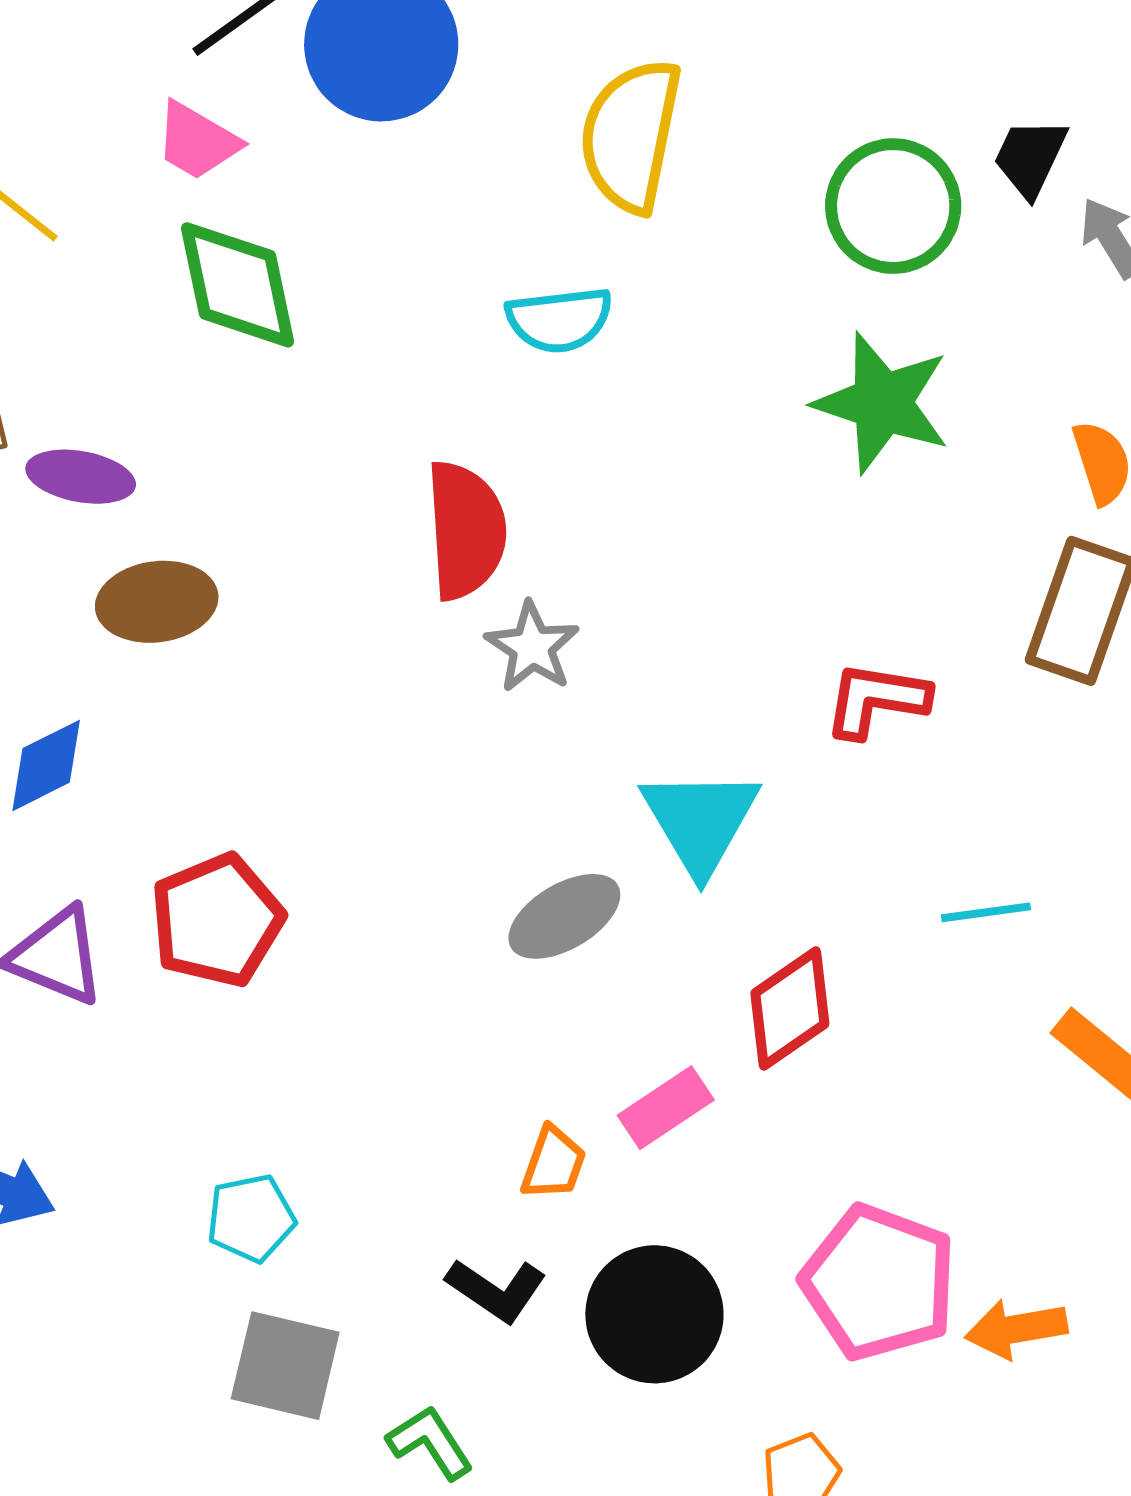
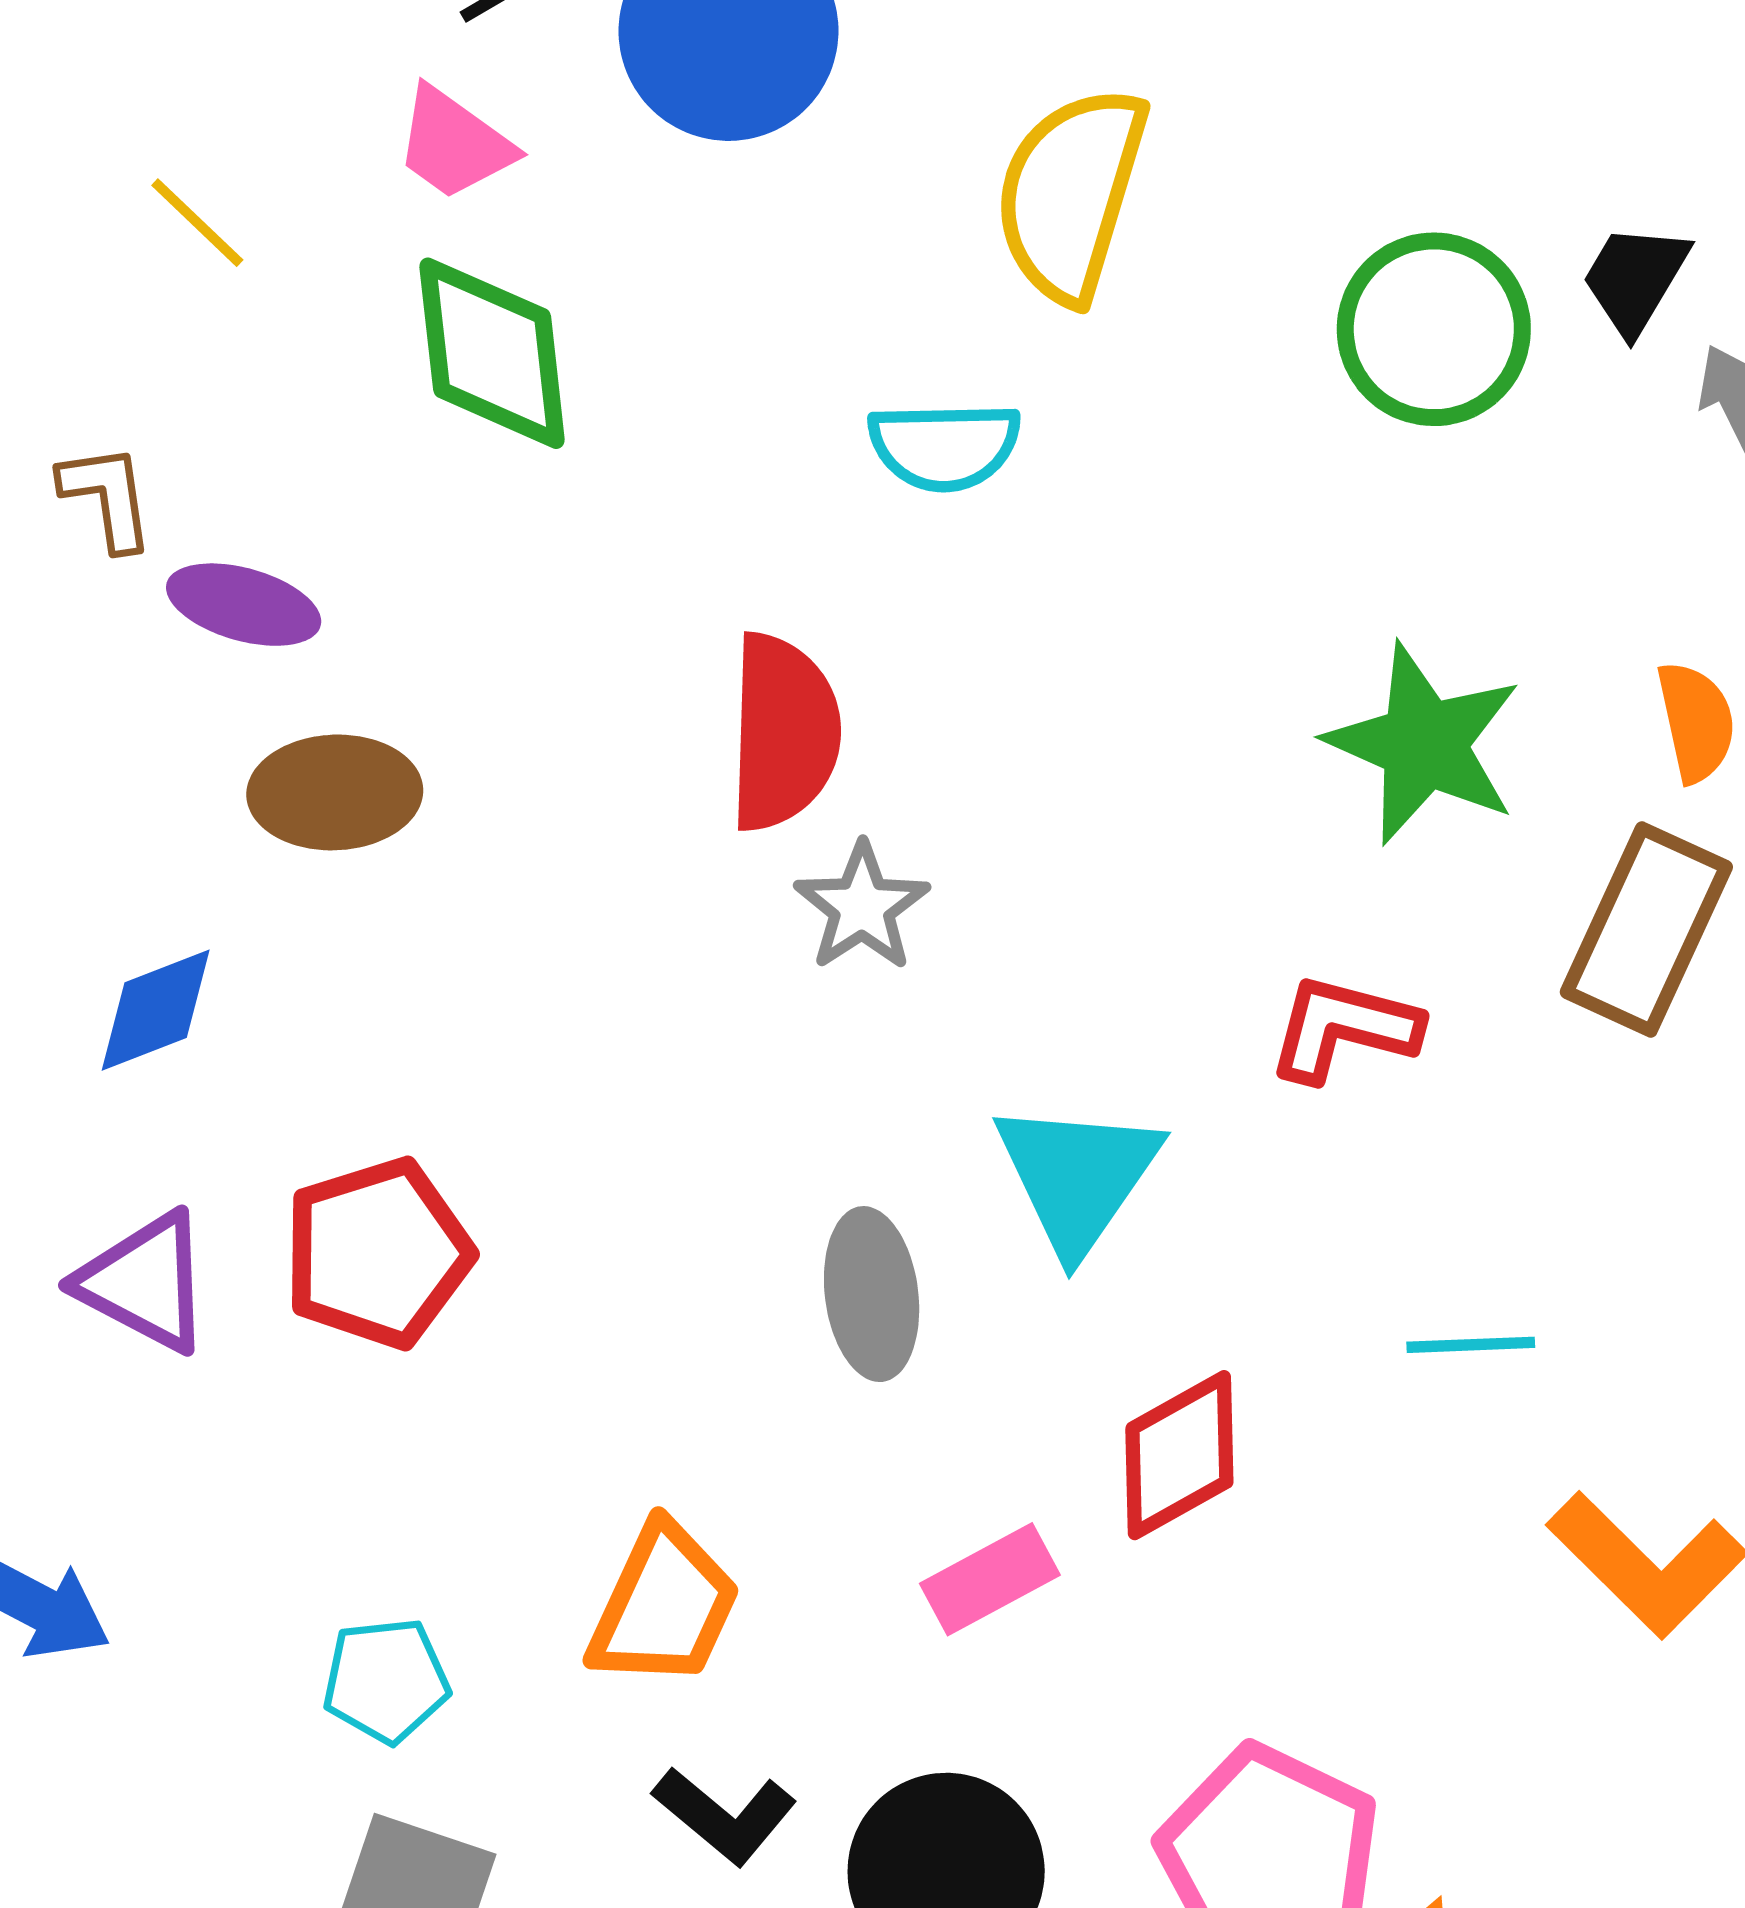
green star: (882, 403) -> (1424, 744), moved
gray ellipse: (564, 916) -> (872, 1294), turned -72
orange trapezoid: (553, 1163) -> (664, 1606), moved, size x1.6

